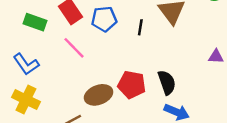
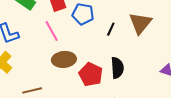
black semicircle: (167, 82) -> (117, 68), moved
brown ellipse: (99, 95) -> (64, 59), moved

